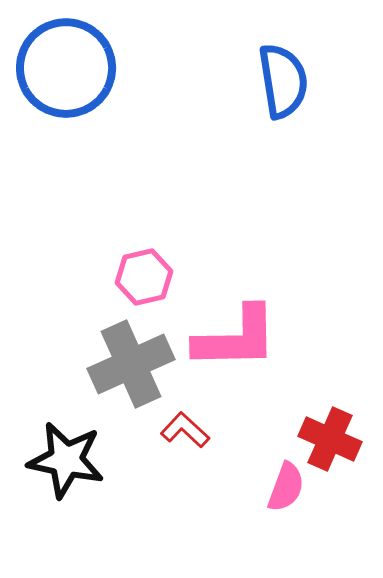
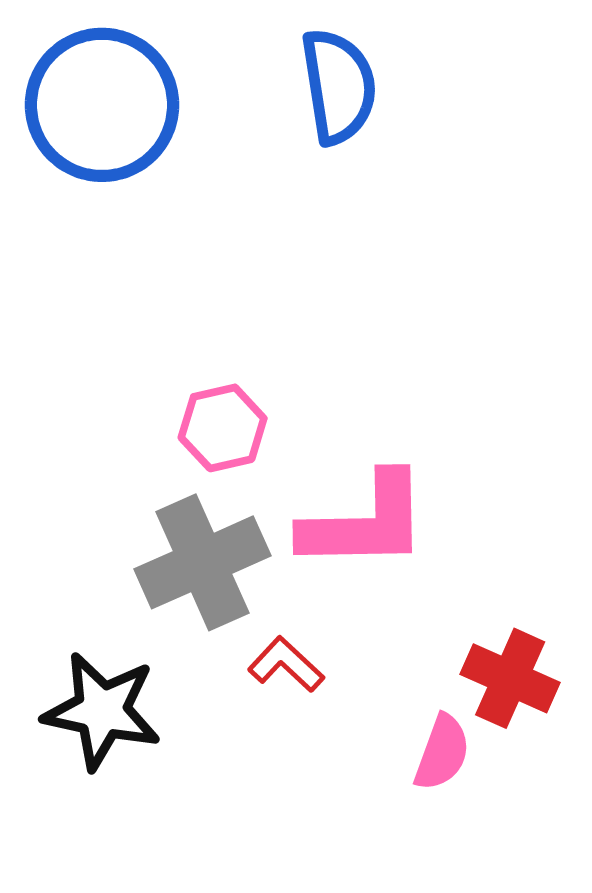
blue semicircle: (283, 81) -> (339, 86), moved

